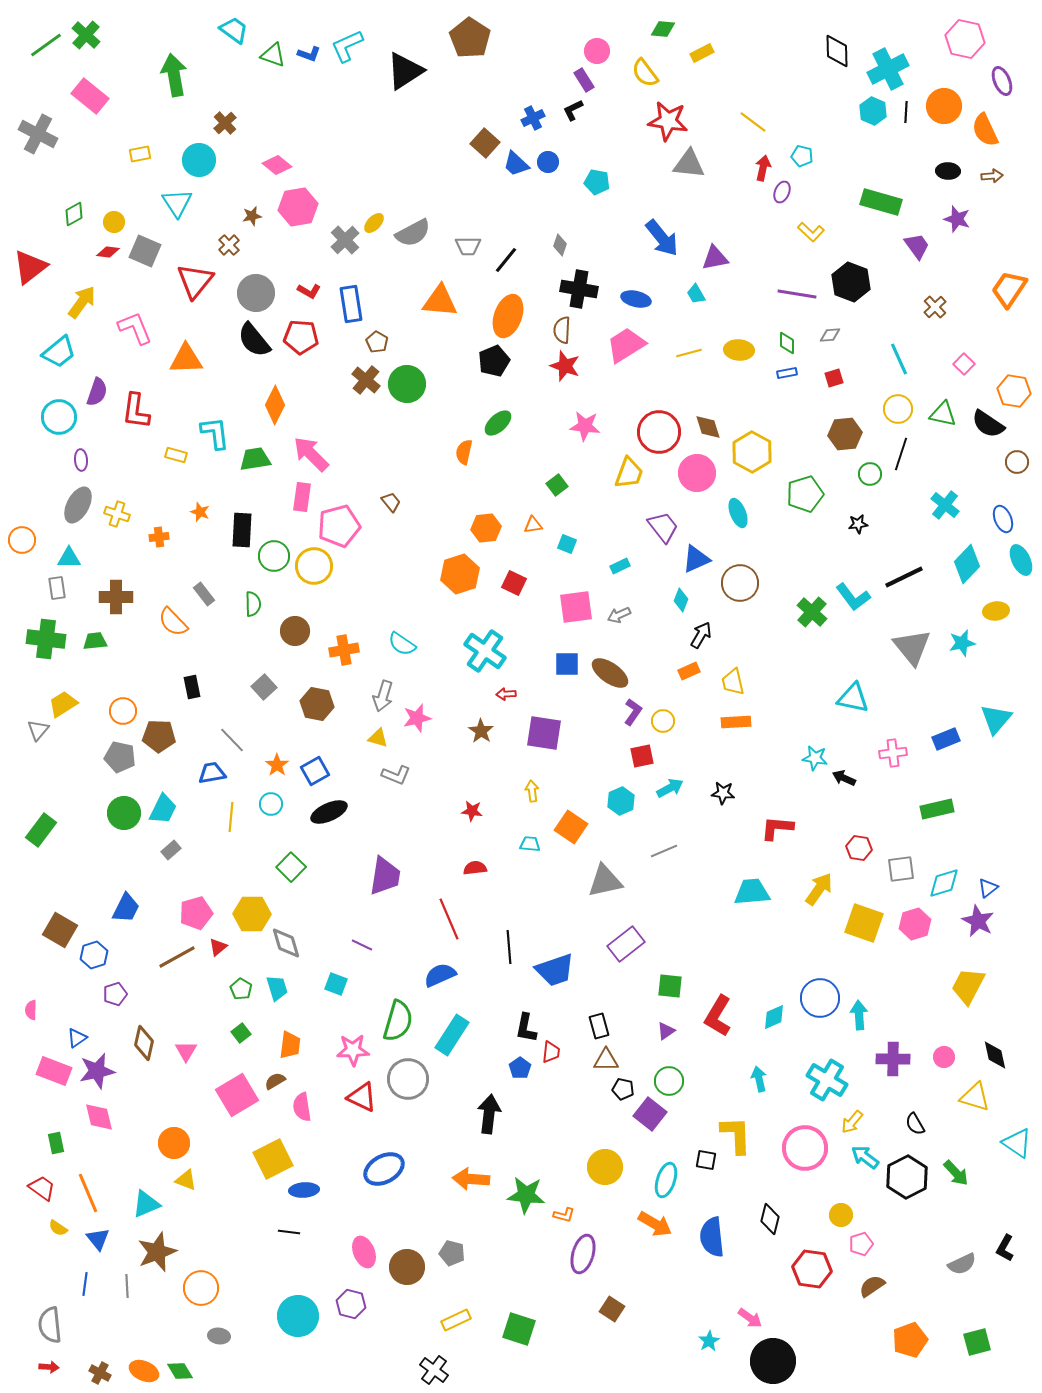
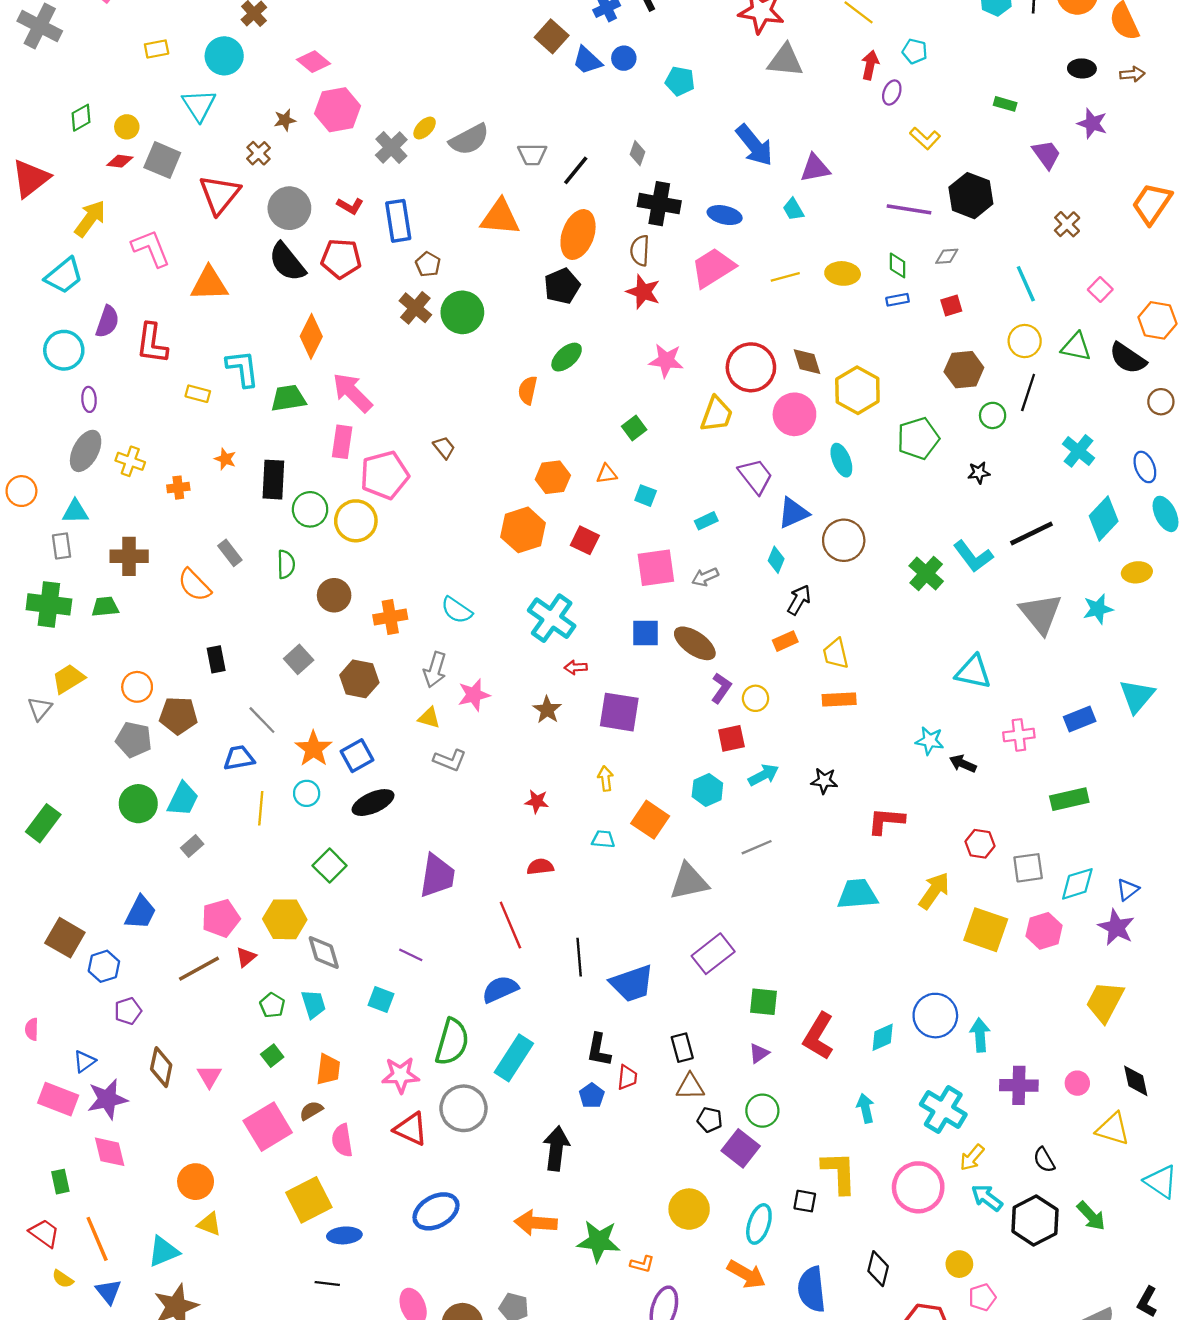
green rectangle: (881, 202) -> (1005, 104), size x0.5
orange star: (277, 765) -> (313, 749), size x1.4

